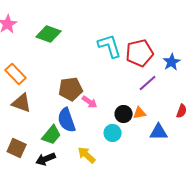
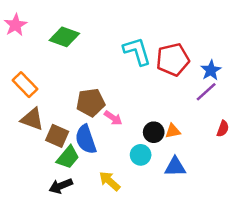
purple line: (148, 83) -> (206, 92), moved
blue triangle: (159, 132) -> (175, 167), moved
brown square: (17, 148) -> (57, 136), moved

